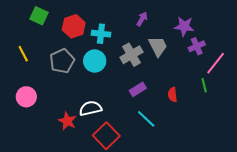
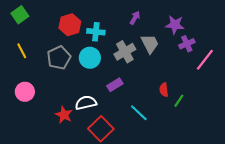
green square: (39, 16) -> (20, 15), moved, turned 30
green line: (204, 85) -> (179, 101), moved, turned 48
purple rectangle: (138, 89) -> (115, 85), moved

